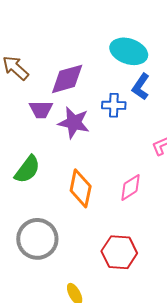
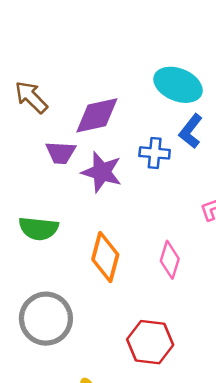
green semicircle: (27, 169) -> (39, 228), turned 56
pink diamond: (131, 187) -> (170, 260), turned -44

